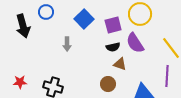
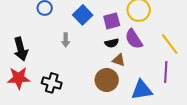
black arrow: (23, 26) -> (21, 49), moved
red star: (20, 82) -> (19, 78), size x1.6
brown circle: (108, 84) -> (107, 80), size x1.5

